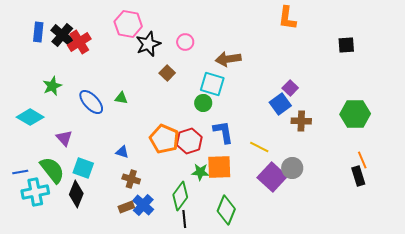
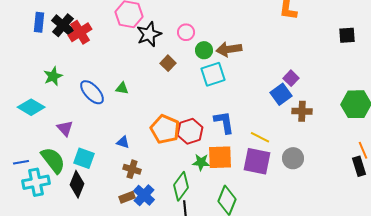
cyan square: (212, 84) -> (213, 74), turned -35
green circle: (203, 103) -> (204, 50), moved
purple square: (272, 177) -> (257, 161), moved, turned -32

